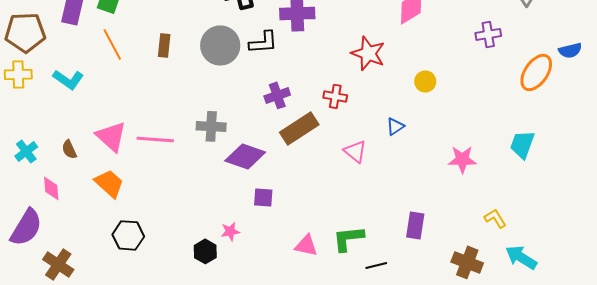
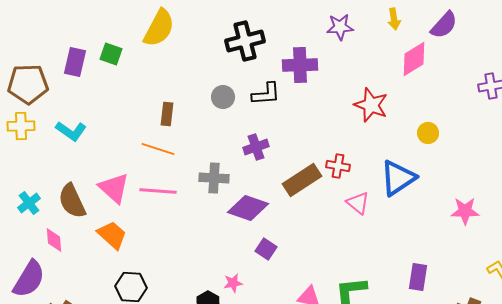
orange line: (112, 44) -> (158, 149), moved, turned -44
brown rectangle: (164, 45) -> (167, 114), moved
gray circle: (220, 45) -> (223, 97), size x0.6
purple cross: (277, 95) -> (256, 147), moved
red cross: (335, 96) -> (338, 166), moved
blue triangle: (395, 126) -> (398, 178), size x2.0
brown semicircle: (69, 149) -> (72, 201), size x1.8
purple square: (263, 197) -> (266, 249), turned 30

